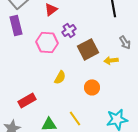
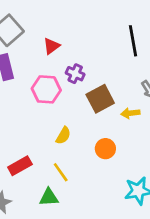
purple cross: (69, 30) -> (75, 74), turned -32
yellow line: (75, 118) -> (61, 172), moved

